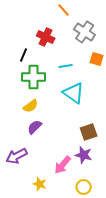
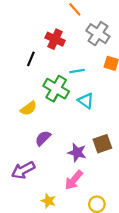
green cross: (34, 77) -> (56, 89), moved, turned 30
cyan triangle: (74, 93) -> (86, 101), size x0.7
yellow semicircle: (31, 106) -> (29, 108), moved
purple star: (84, 155) -> (77, 152), moved

